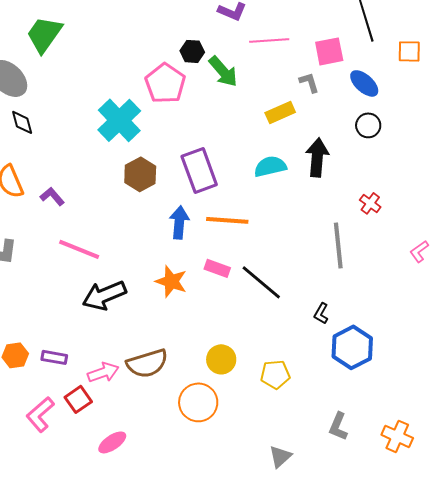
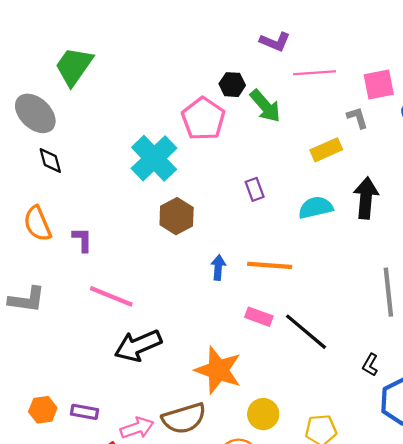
purple rectangle: (199, 170) -> (255, 189), moved, size x0.5
purple L-shape: (52, 196) -> (82, 240), turned 40
blue arrow: (179, 222) -> (218, 267), size x0.7
orange star: (171, 281) -> (218, 370), moved, size x1.4

